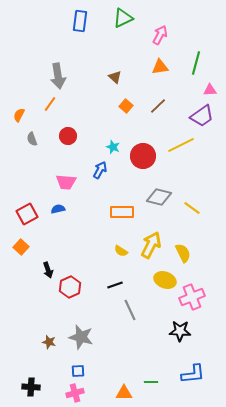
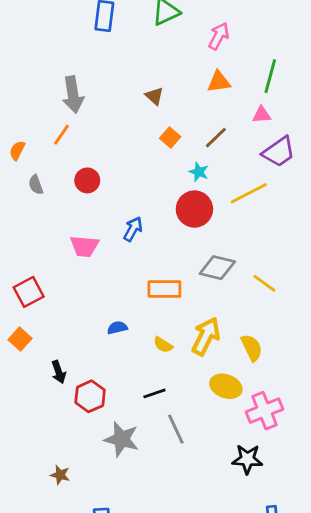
pink triangle: (210, 90) -> (262, 115), moved
cyan star: (113, 147) -> (199, 172), moved
blue semicircle: (58, 209) -> (117, 328), moved
gray star: (81, 337) -> (122, 439), moved

